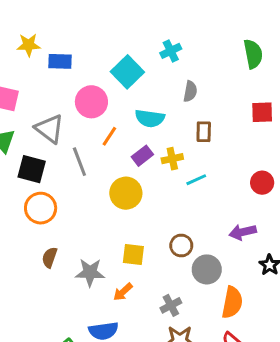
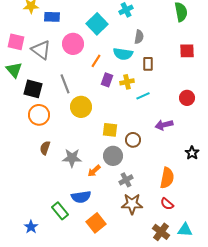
cyan semicircle: (150, 118) -> (123, 54), moved
gray triangle: (50, 129) -> (41, 50), moved
orange line: (109, 136) -> (96, 61), moved
purple rectangle: (142, 156) -> (107, 80), turned -32
yellow circle: (126, 193) -> (81, 107), moved
purple arrow: (243, 232) -> (164, 125), moved
yellow square: (133, 254) -> (110, 130), moved
gray circle: (207, 269) -> (113, 156), moved

